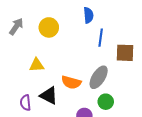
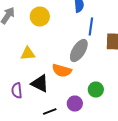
gray ellipse: (99, 77) -> (79, 50), moved

